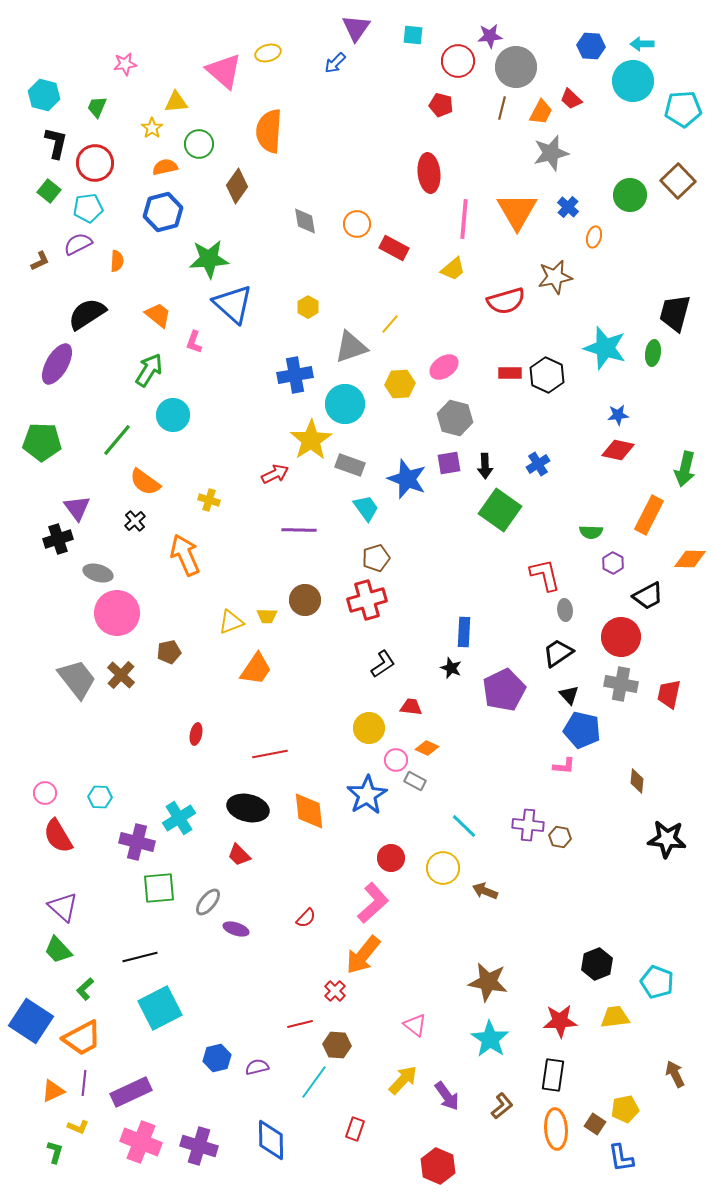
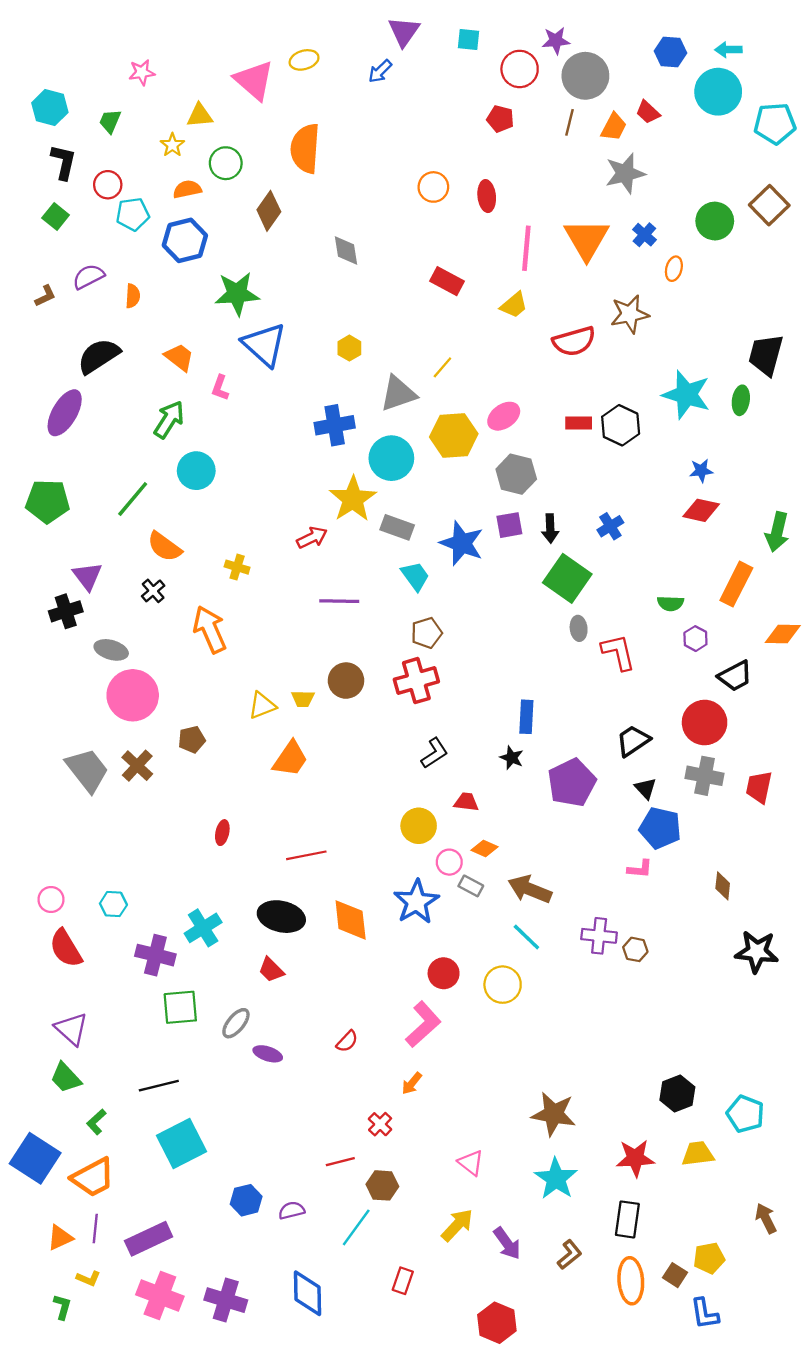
red circle: (95, 163) -> (108, 185), size x0.7
red ellipse: (429, 173) -> (487, 196), size x0.7
cyan pentagon: (88, 208) -> (133, 214), moved
orange circle: (357, 224) -> (433, 187), moved
yellow hexagon: (400, 384) -> (454, 435), size x1.4
gray ellipse: (565, 610) -> (579, 628), moved
brown arrow: (485, 891) -> (530, 889), moved, size x1.5
orange arrow: (363, 955) -> (412, 1083), size x0.5

